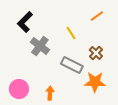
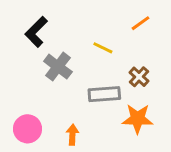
yellow line: (71, 33) -> (103, 48), turned -32
gray rectangle: (72, 65) -> (104, 94), turned -30

